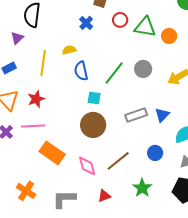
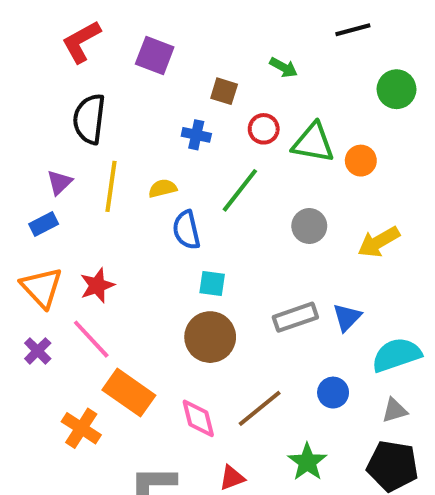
blue cross: (86, 23) -> (196, 135), turned -32
purple triangle: (17, 38) -> (59, 182), moved
yellow line: (43, 63) -> (111, 186), moved
green line: (114, 73) -> (240, 190), moved
pink line: (33, 126) -> (91, 339), turned 50
orange cross: (26, 191) -> (81, 428), moved

